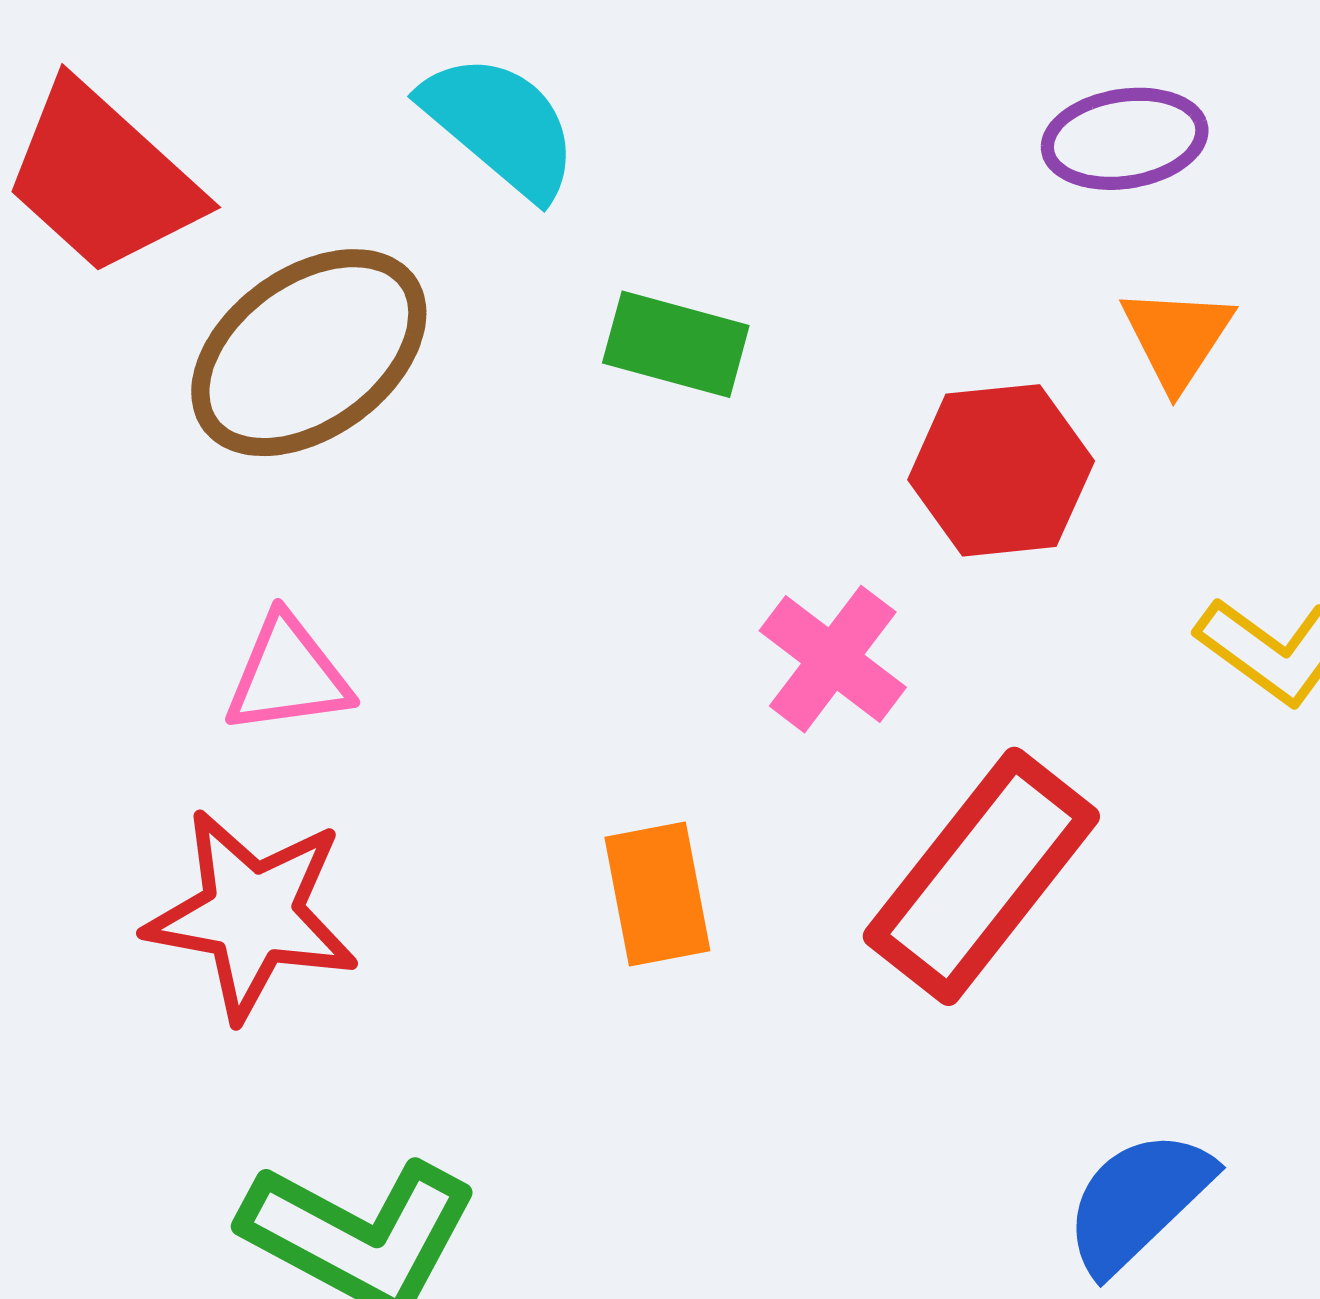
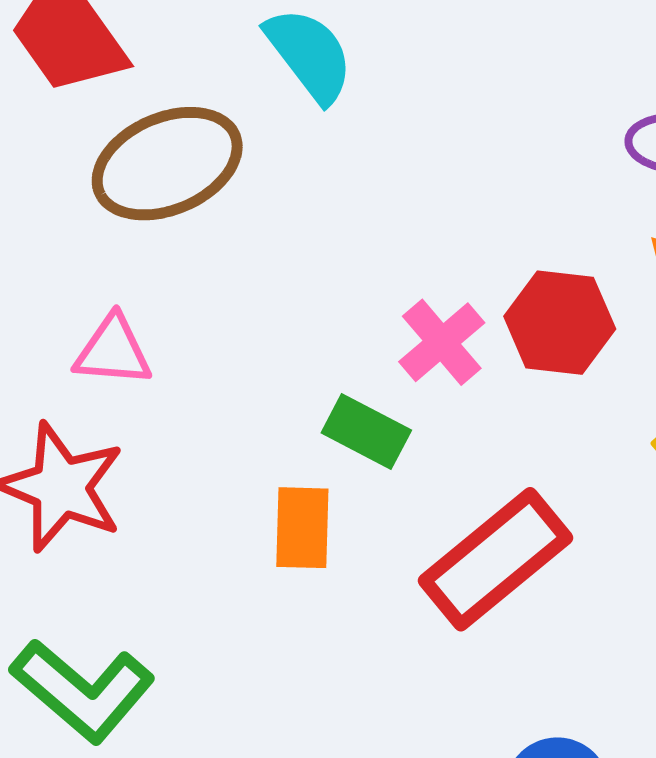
green rectangle: (676, 344) -> (366, 431), moved
pink cross: (833, 659) -> (442, 342), moved

